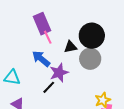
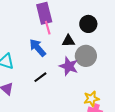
black circle: (92, 36) -> (88, 24), moved, size x0.7
purple star: (59, 73) -> (69, 66), moved, turned 30

